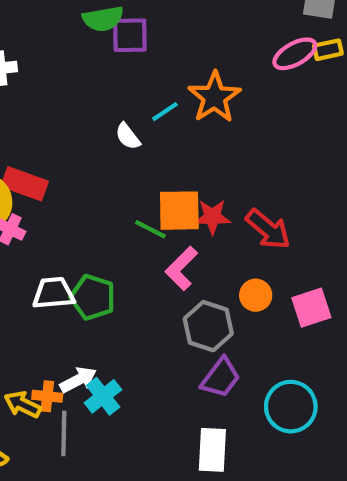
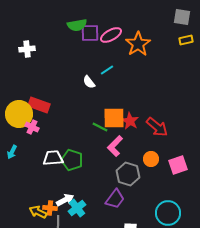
pink ellipse: (295, 54) -> (111, 35), moved
orange star: (214, 97) -> (138, 44), moved
red star: (212, 217) -> (130, 121), turned 30
purple trapezoid: (221, 378) -> (115, 199), moved

